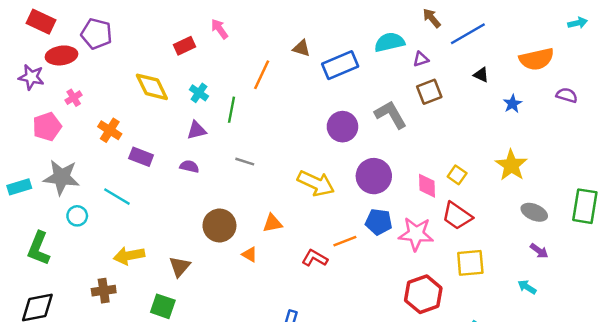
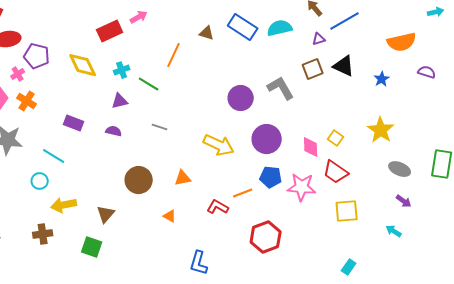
pink arrow: (219, 29) -> (139, 17), turned 96
purple pentagon: (96, 34) -> (37, 56), moved
red rectangle: (185, 46) -> (110, 31), size x1.4
purple triangle: (421, 59) -> (319, 39), moved
blue rectangle: (340, 65) -> (243, 27), moved, turned 56
black triangle: (481, 75) -> (344, 66), moved, size x1.6
cyan cross: (199, 93) -> (122, 70), turned 35
green line: (232, 110) -> (149, 84), turned -70
orange cross: (110, 130) -> (27, 101), moved
cyan circle: (77, 216) -> (40, 181), moved
orange triangle: (250, 254) -> (170, 216), moved
red hexagon: (423, 294) -> (266, 237), moved

